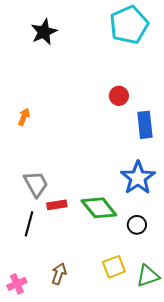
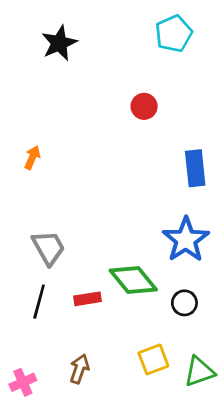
cyan pentagon: (129, 25) -> (174, 34), size x0.7
red circle: (119, 96) -> (144, 106), moved
red rectangle: (57, 205) -> (88, 299), moved

